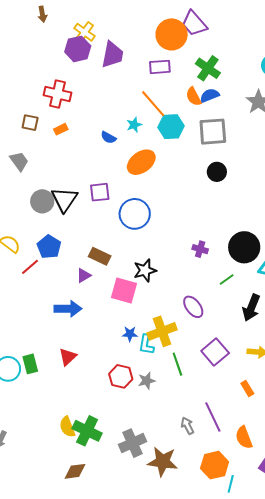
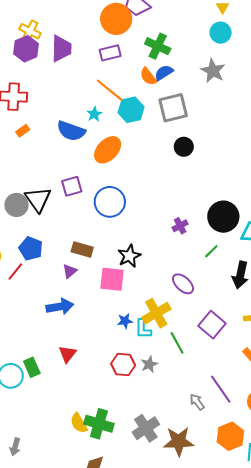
blue semicircle: (108, 138) -> (71, 131), size x1.8
purple cross: (200, 249) -> (180, 226), turned -35

